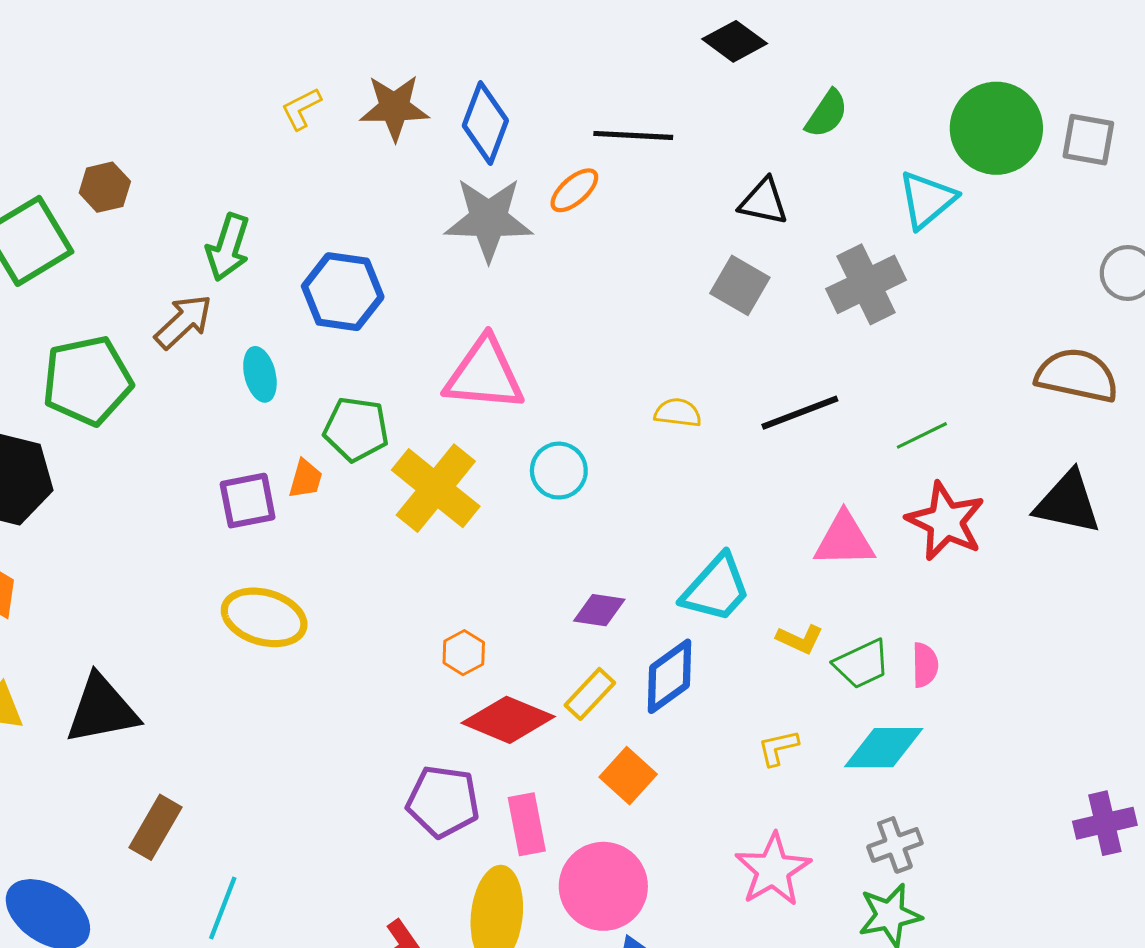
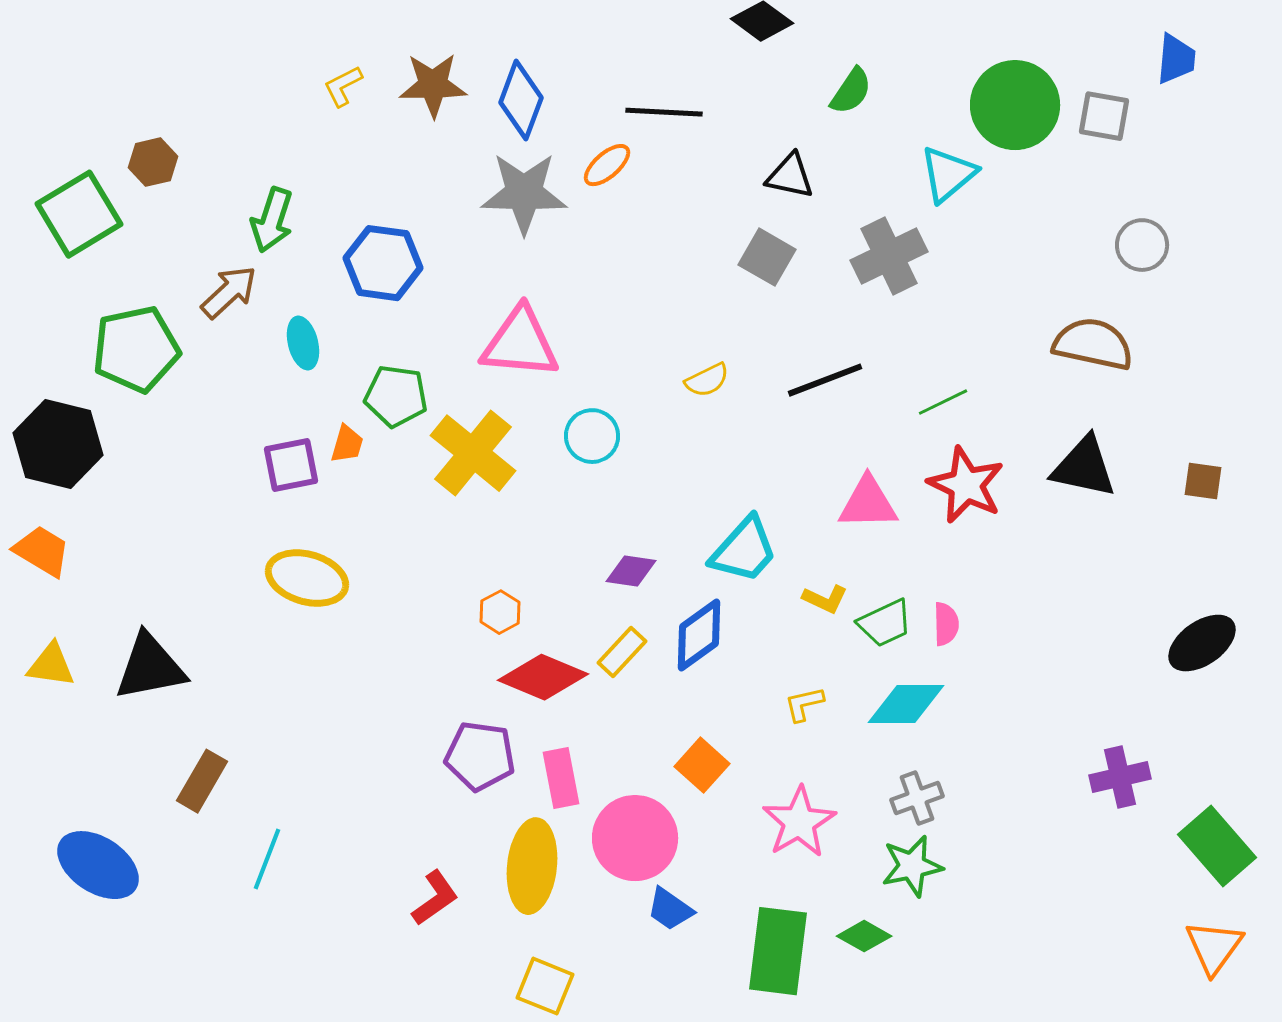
yellow semicircle: (678, 413) -> (707, 380), turned 147
orange square: (628, 776) -> (702, 765), moved

